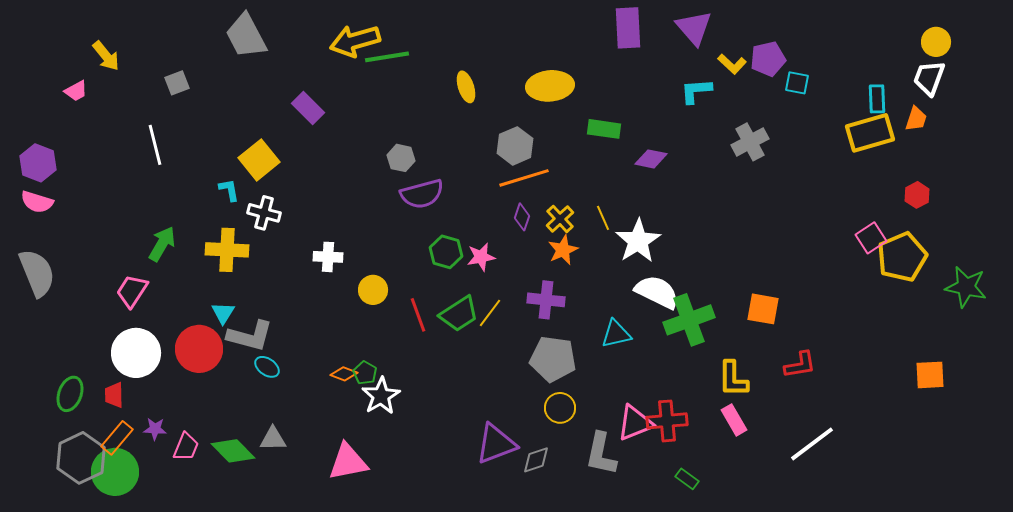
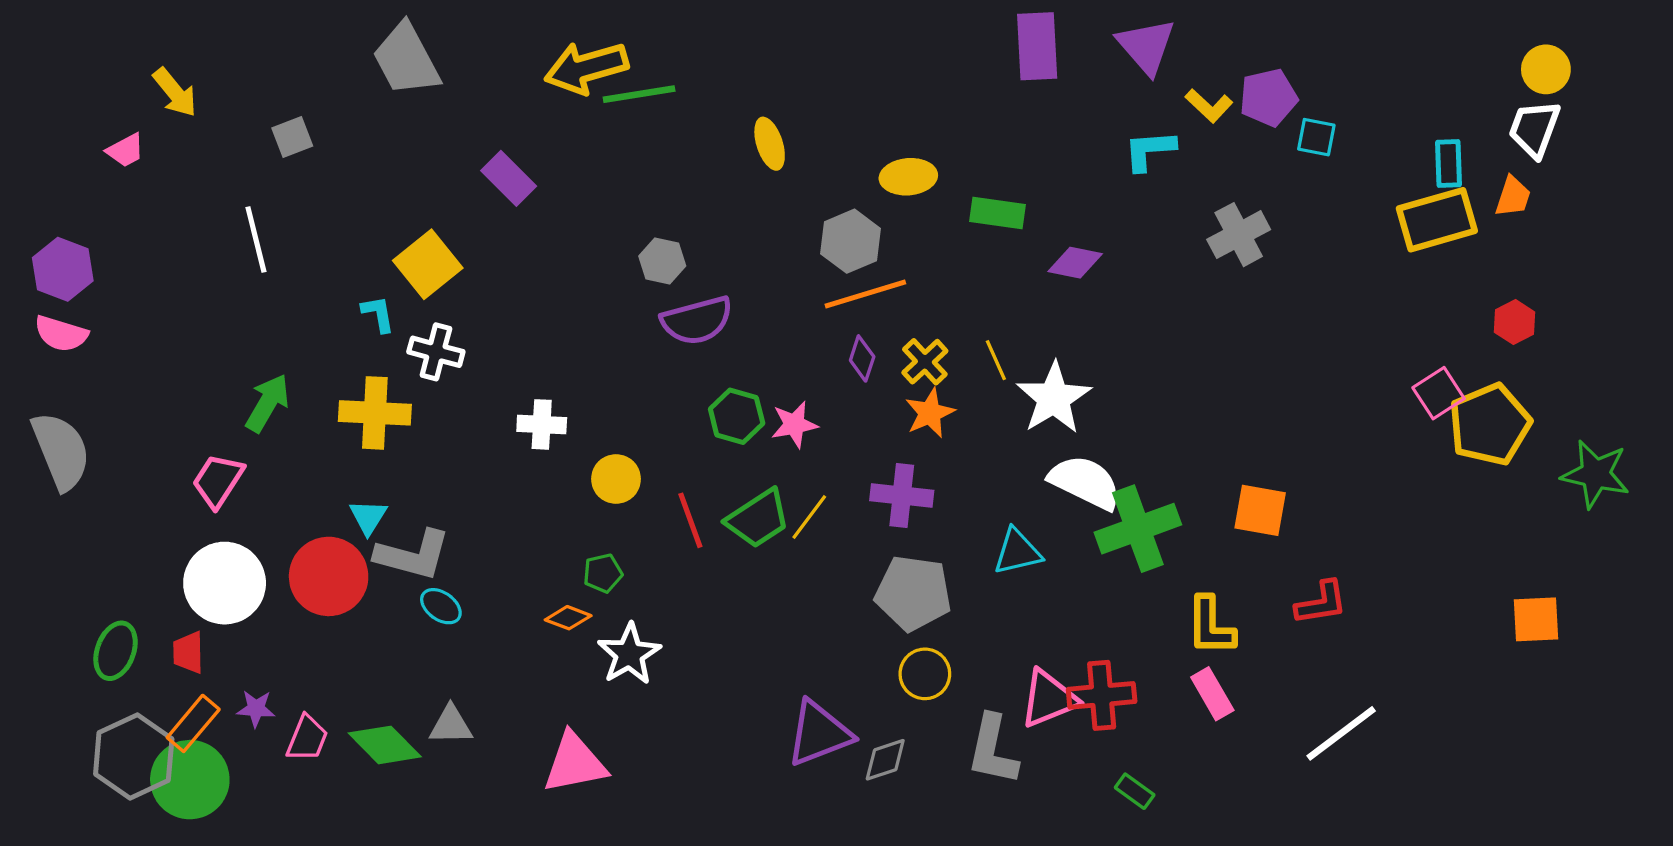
yellow ellipse: (550, 86) -> (908, 177), moved, size x0.7
green pentagon: (365, 373) -> (603, 573), moved, turned 30

